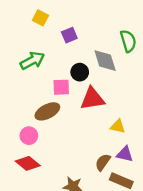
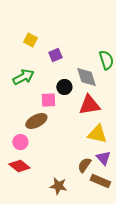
red triangle: (92, 99) -> (89, 105), moved
yellow triangle: (118, 126) -> (97, 134), size x1.5
purple triangle: (125, 154) -> (103, 158), turned 35

